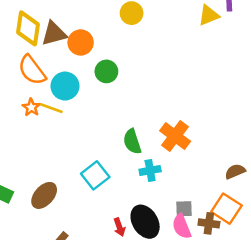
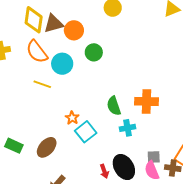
orange star: (31, 107) -> (72, 118), moved
yellow line: (51, 108) -> (42, 84), moved
orange cross: (175, 136) -> (146, 101), turned -35

